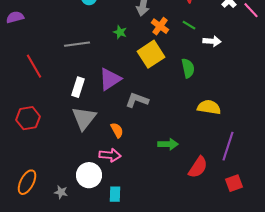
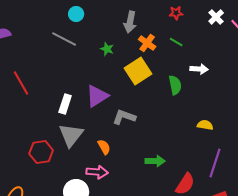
white arrow: (212, 41) -> (199, 69), moved
gray line: (77, 44) -> (64, 39), moved, turned 35
yellow semicircle: (209, 107) -> (205, 125), moved, size x0.7
red hexagon: (28, 118) -> (41, 152), moved

